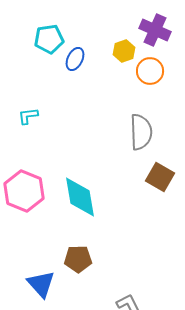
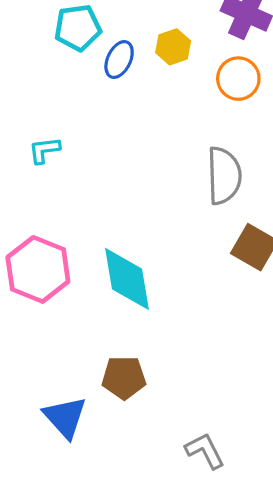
yellow hexagon: (124, 51) -> (173, 47), moved

